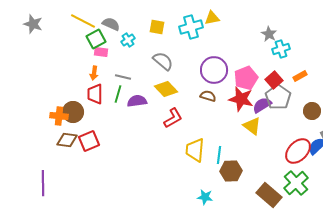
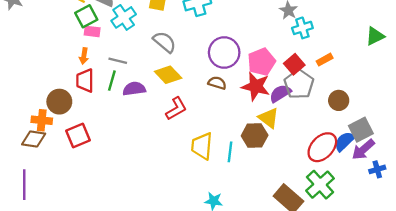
cyan cross: (128, 40) -> (124, 17), size x1.5
orange cross: (59, 116) -> (42, 120), moved
brown diamond: (67, 140) -> (34, 139), moved
brown hexagon: (231, 171) -> (255, 135), moved

